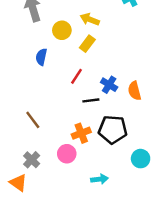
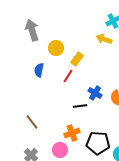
yellow arrow: (90, 19) -> (104, 39), moved
red line: (76, 76) -> (68, 76), moved
black pentagon: (113, 130) -> (98, 143), moved

